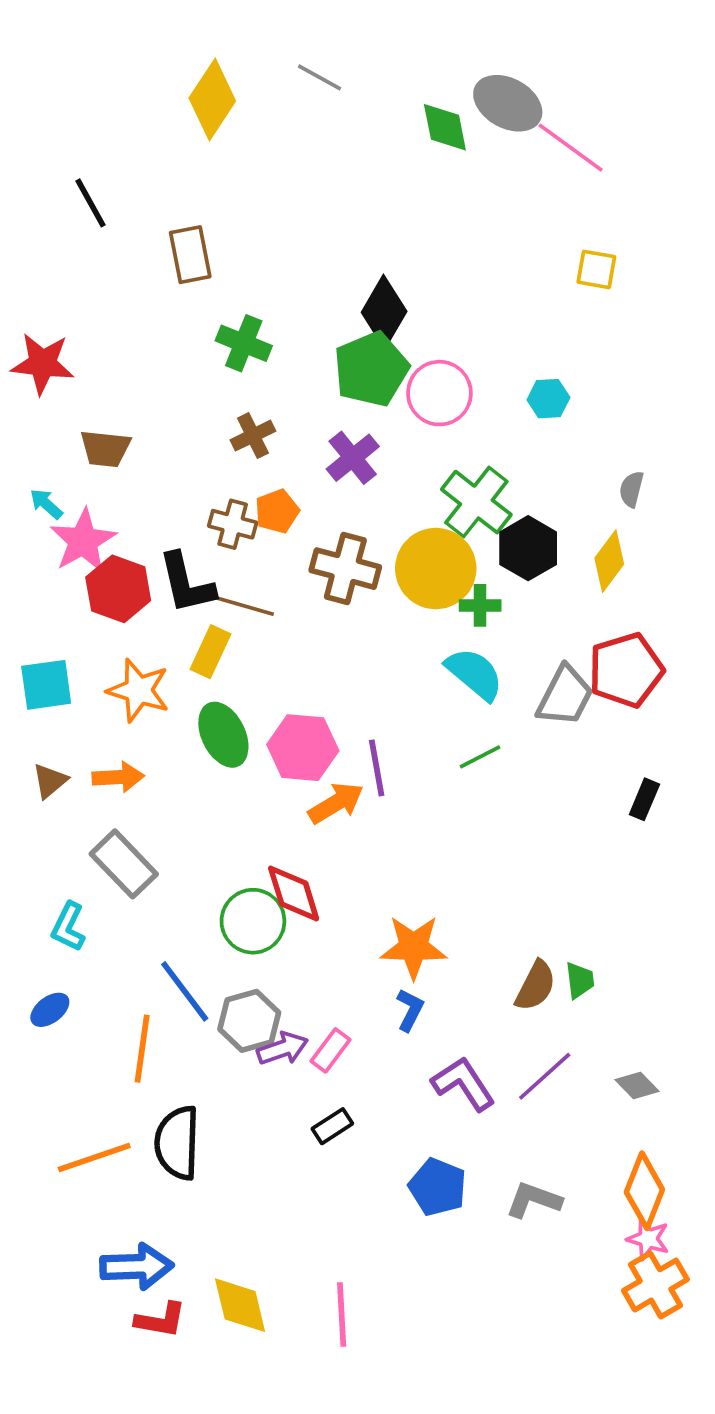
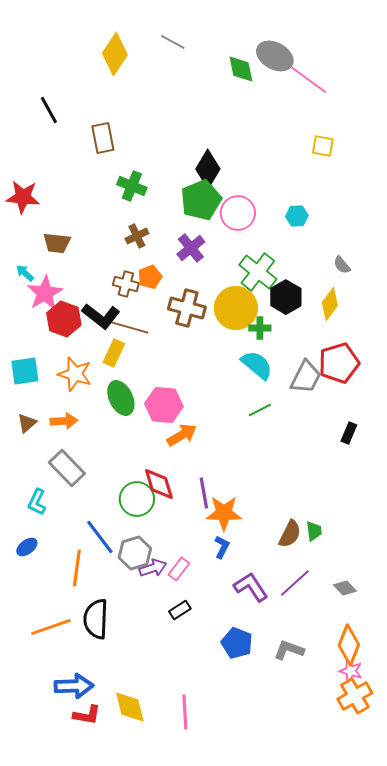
gray semicircle: (631, 489) -> (342, 265), turned -54
black L-shape: (186, 583) -> (101, 316), turned -39
purple line: (377, 768) -> (204, 493), moved

